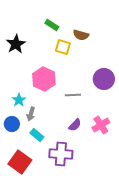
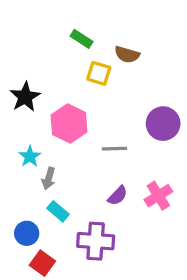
black star: (16, 44) -> (25, 97), moved
blue circle: (12, 124) -> (27, 233), moved
red square: (20, 162) -> (42, 263), moved, size x0.7

